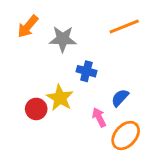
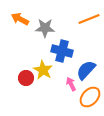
orange arrow: (28, 26) -> (20, 19), turned 78
blue cross: (86, 71) -> (62, 51), size x1.5
blue semicircle: (120, 98) -> (86, 70), size x1.5

